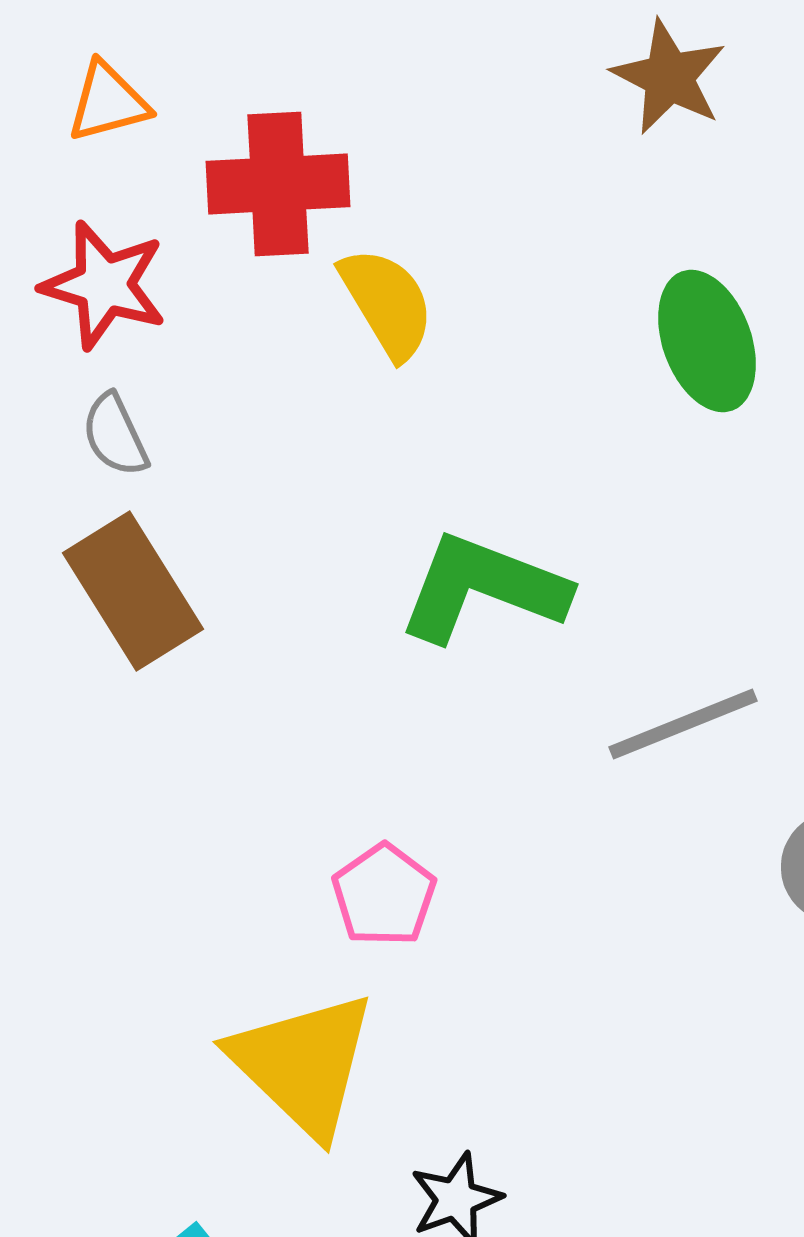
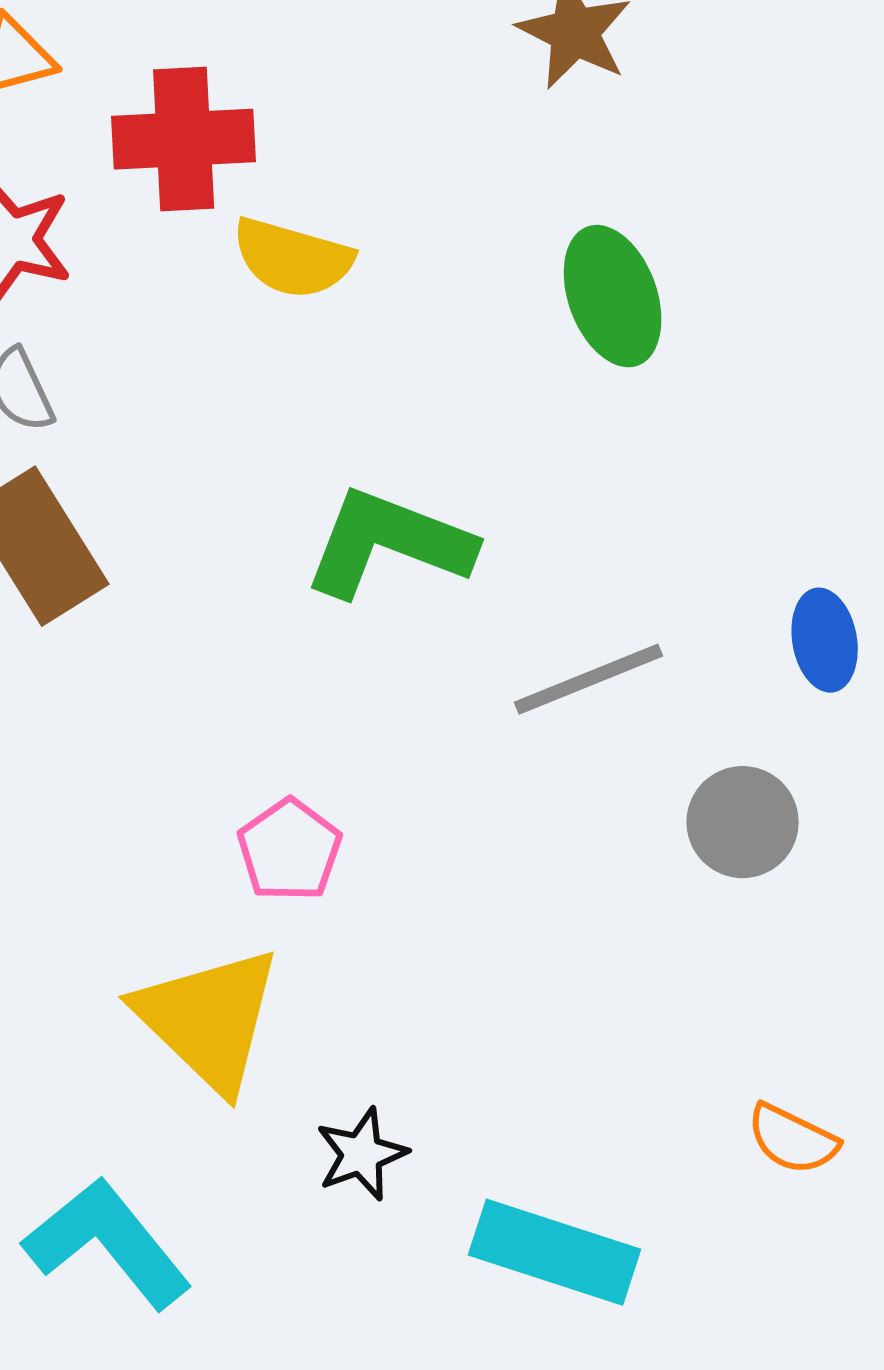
yellow semicircle: (387, 303) -> (293, 258), turned 137

